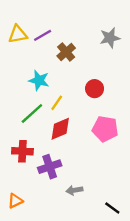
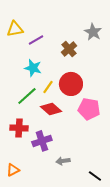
purple line: (43, 35) -> (36, 40), moved
gray star: (110, 38) -> (93, 32), turned -30
brown cross: (66, 52) -> (69, 49), moved
red circle: (95, 89) -> (71, 84), moved, size x1.5
red diamond: (60, 129) -> (51, 109), turned 65

